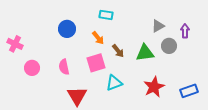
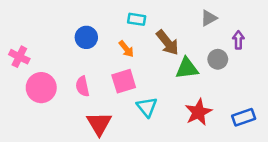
gray triangle: (158, 26) -> (209, 18), moved
brown arrow: (118, 51) -> (168, 43), moved, size x1.5
pink circle: (32, 68) -> (41, 88), size x1.5
cyan triangle: (114, 83) -> (147, 107), turned -48

